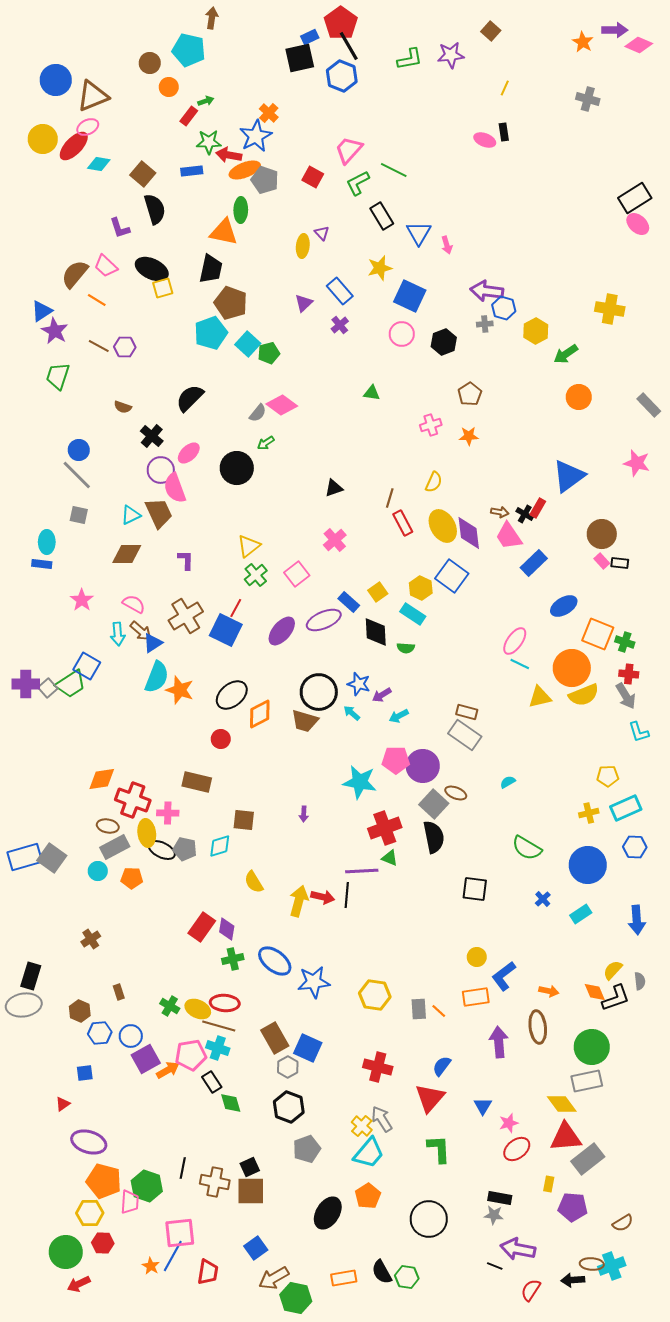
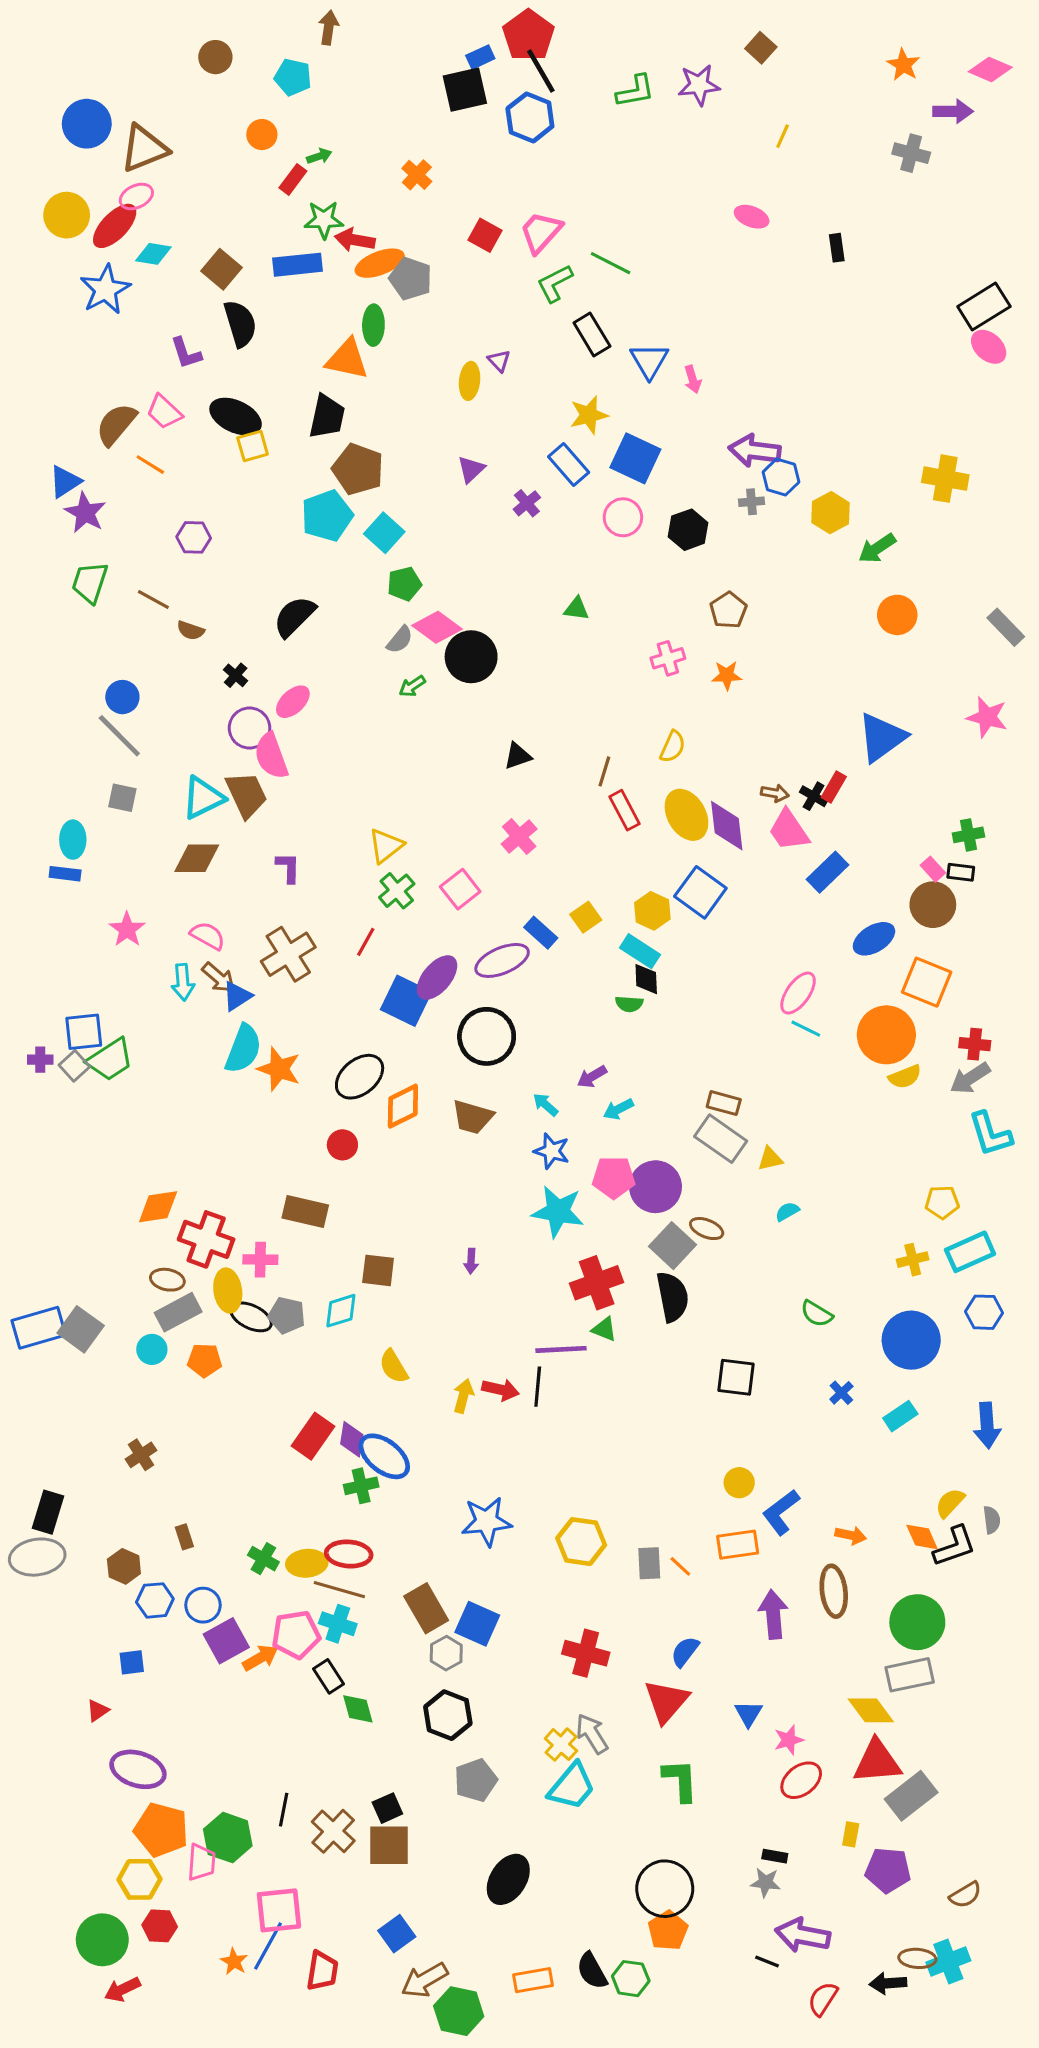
purple arrow: (615, 30) -> (953, 111), moved
cyan pentagon: (189, 50) -> (293, 77), size x0.7
brown circle: (150, 63) -> (215, 57), moved
black rectangle: (504, 132) -> (837, 248), moved
blue star: (256, 136) -> (105, 289), moved
blue rectangle: (192, 171) -> (298, 265), size x1.4
red square: (313, 177) -> (485, 235), moved
blue rectangle: (340, 291) -> (569, 465), moved
brown line: (99, 346) -> (153, 599), moved
green pentagon: (269, 353) -> (404, 584), moved
black cross: (152, 436) -> (236, 675), size x0.7
black circle: (237, 468) -> (471, 657), moved
cyan triangle: (131, 515) -> (203, 798), size x1.4
brown circle: (602, 534) -> (933, 905), moved
blue square: (226, 630) -> (406, 1001), moved
black diamond: (376, 632) -> (646, 979), moved, size x0.7
green cross: (625, 642) -> (968, 835), moved, turned -30
blue square: (87, 666) -> (84, 1032), moved, turned -36
purple cross: (26, 684) -> (40, 1060), size x0.6
blue star: (359, 684) -> (552, 1151), moved
black circle: (319, 692) -> (487, 1036), moved
yellow semicircle: (584, 695) -> (905, 1077), size x0.7
gray arrow: (626, 696) -> (970, 1078), turned 88
yellow triangle: (540, 697) -> (770, 1159), moved, size x0.7
cyan L-shape: (639, 732) -> (990, 1134), size x1.4
green semicircle: (527, 848) -> (817, 1314), size x0.7
yellow arrow: (299, 901) -> (463, 1396), size x0.7
blue ellipse: (275, 961) -> (384, 1456), moved
yellow ellipse: (198, 1009) -> (307, 1563), turned -30
brown cross: (215, 1182) -> (333, 1831), turned 32
orange pentagon: (368, 1196) -> (668, 1931), moved
black rectangle: (500, 1198) -> (775, 1856), size x0.7

